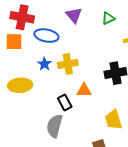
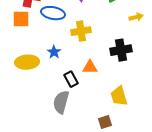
blue star: (44, 64) -> (54, 52), moved
yellow cross: (68, 64) -> (81, 31), moved

